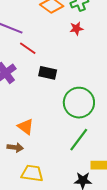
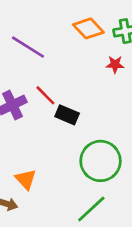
red line: (28, 48) -> (45, 95), moved

